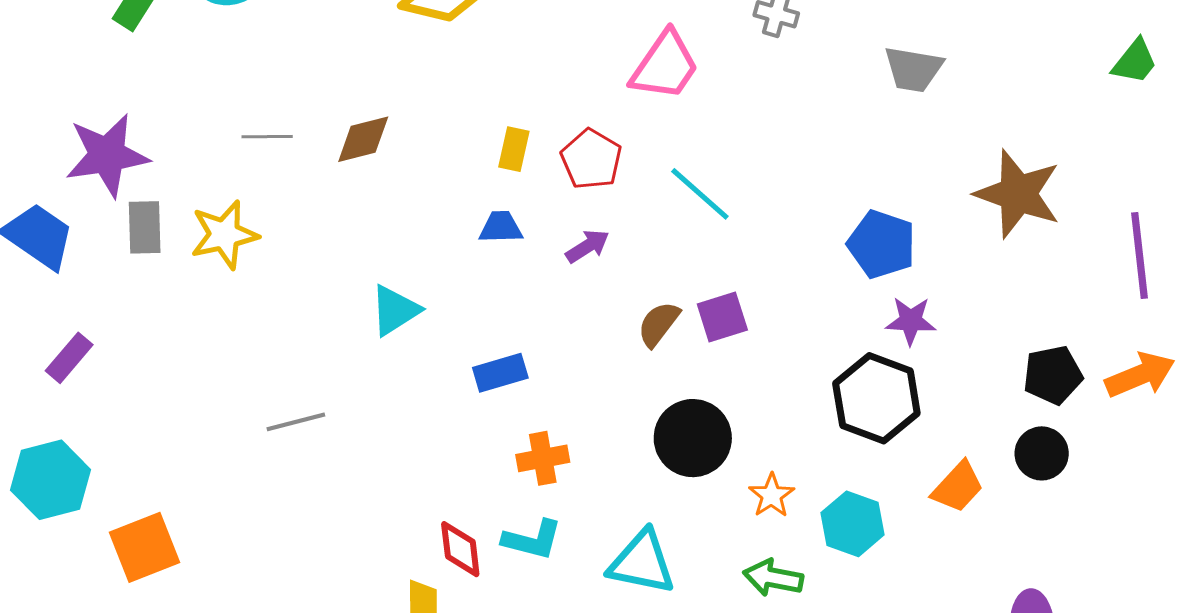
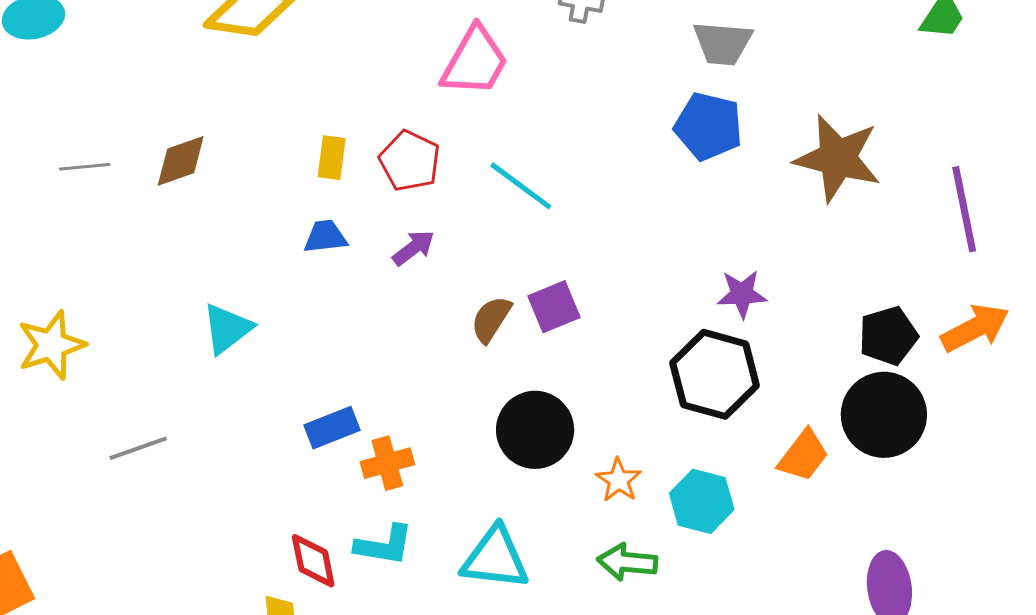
yellow star: (224, 235) -> (51, 345), moved
blue pentagon: (882, 244) -> (708, 126), moved
blue rectangle: (500, 373) -> (332, 428), moved
black circle: (1042, 453) -> (884, 415), size x1.6

